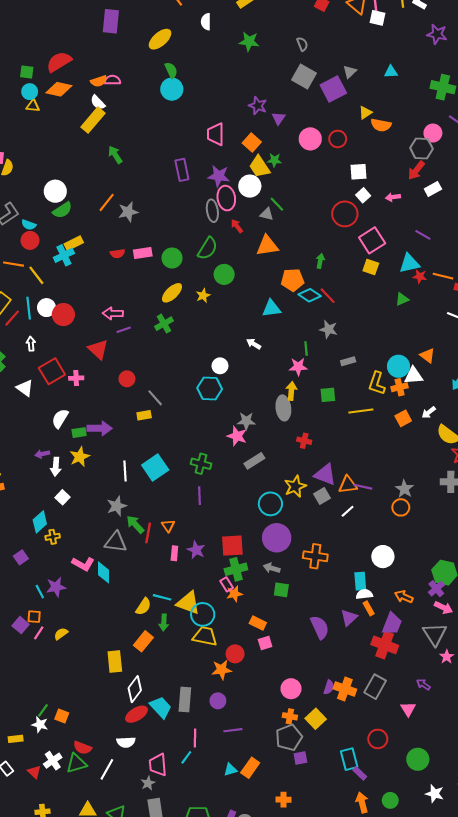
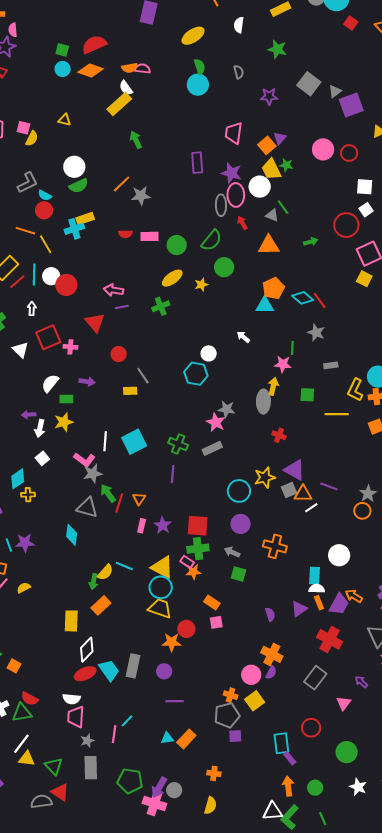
gray semicircle: (302, 44) -> (239, 72), moved
gray triangle: (350, 72) -> (335, 91), moved
gray square: (304, 77) -> (309, 84), moved
yellow triangle: (33, 106) -> (64, 120), moved
purple star: (258, 106) -> (269, 96), moved, turned -30
purple triangle: (279, 118) -> (280, 138), moved
green arrow: (320, 261) -> (311, 242), moved, turned 56
orange pentagon: (293, 280) -> (273, 288), moved, turned -30
purple arrow: (100, 428) -> (87, 382), moved, size x0.7
gray rectangle: (254, 461) -> (212, 448), moved
orange triangle: (348, 485) -> (303, 494), moved
purple circle: (277, 538) -> (241, 524), size x0.7
pink L-shape: (83, 564) -> (84, 460), moved
pink rectangle: (227, 584) -> (187, 562), turned -32
yellow triangle: (188, 603) -> (162, 567), moved
green arrow: (164, 622) -> (94, 582), moved
purple trapezoid: (392, 624) -> (339, 604), moved
purple semicircle: (320, 627) -> (270, 614), size x0.6
pink circle: (291, 689) -> (251, 675), moved
orange cross: (345, 689) -> (272, 654), moved
pink line: (195, 738) -> (114, 734), moved
pink trapezoid: (158, 765) -> (76, 717), moved
white line: (107, 769) -> (21, 744), moved

